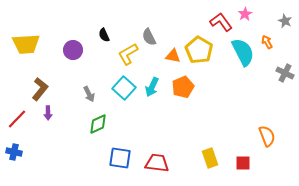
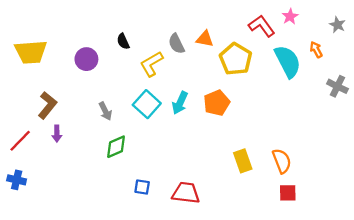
orange triangle: (173, 56) -> (205, 39), moved
orange semicircle: (267, 136) -> (282, 161), moved
blue square: (120, 158) -> (142, 187), size x0.6
yellow rectangle: (210, 158) -> (243, 161), moved

